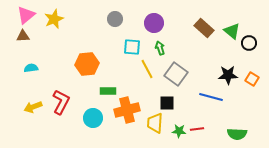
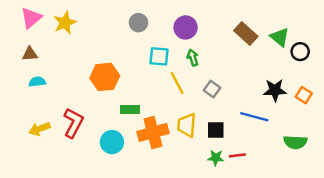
brown triangle: (23, 36) -> (30, 54), moved
gray square: (176, 74) -> (212, 89), size x0.6
black square: (167, 103) -> (216, 130), moved
yellow trapezoid: (155, 123) -> (187, 125), moved
green semicircle: (237, 134) -> (295, 142), moved

